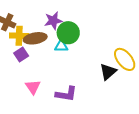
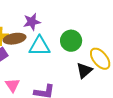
green circle: (68, 33) -> (71, 41), moved
cyan triangle: (61, 46) -> (39, 46), size x1.6

